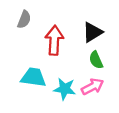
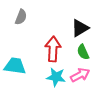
red arrow: (54, 40) -> (53, 49), moved
cyan trapezoid: (33, 77) -> (15, 66), moved

